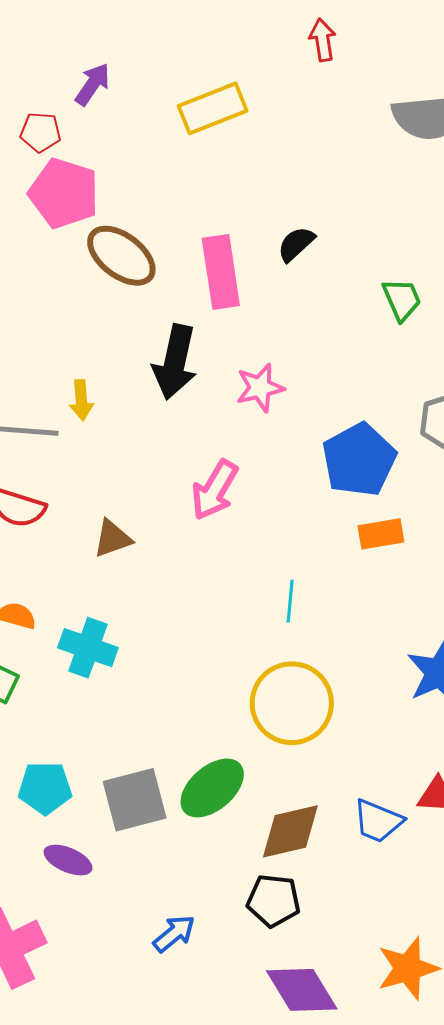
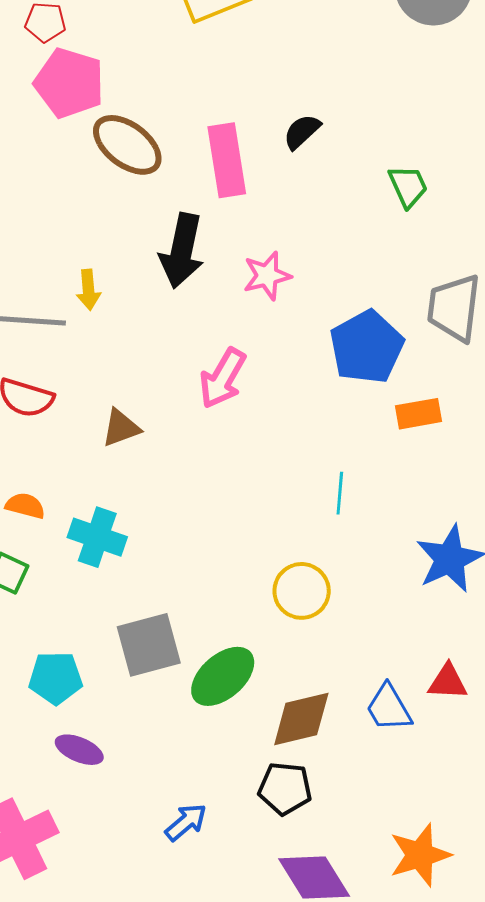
orange rectangle: (381, 534) -> (419, 414), moved
cyan line: (290, 601) -> (340, 493), moved
yellow circle: (292, 703) -> (302, 591), size x0.7
gray square: (135, 800) -> (149, 645), moved
blue trapezoid: (378, 821) -> (389, 708), turned 38

